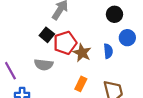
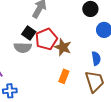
blue semicircle: (108, 51) -> (96, 58), moved
gray semicircle: (44, 65) -> (23, 48), moved

